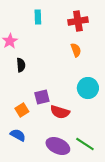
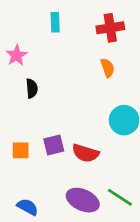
purple square: (42, 97) -> (54, 145), moved
orange square: (22, 110) -> (21, 150), moved, turned 32
blue semicircle: (18, 135) -> (28, 207), moved

